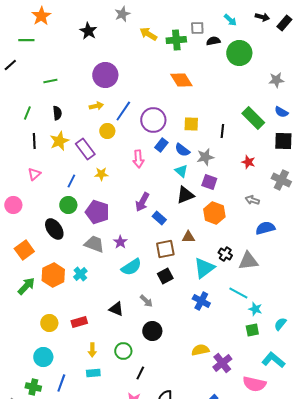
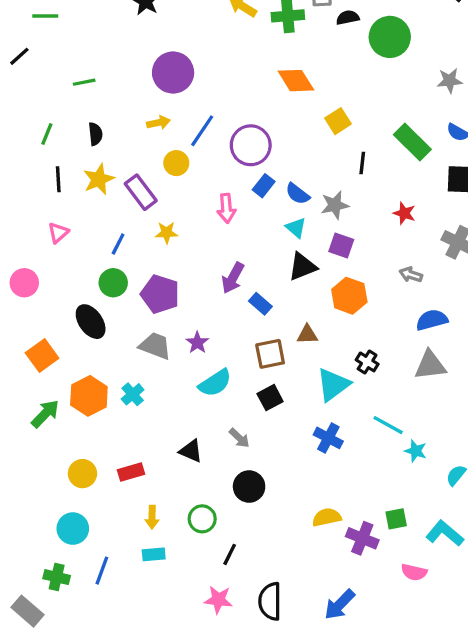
yellow square: (191, 124) -> (338, 121), moved, turned -35
gray triangle: (248, 261) -> (430, 365), moved
green square: (252, 330) -> (396, 519), moved
purple cross: (222, 363) -> (362, 538), turned -30
pink semicircle: (254, 384) -> (414, 572), size x0.7

